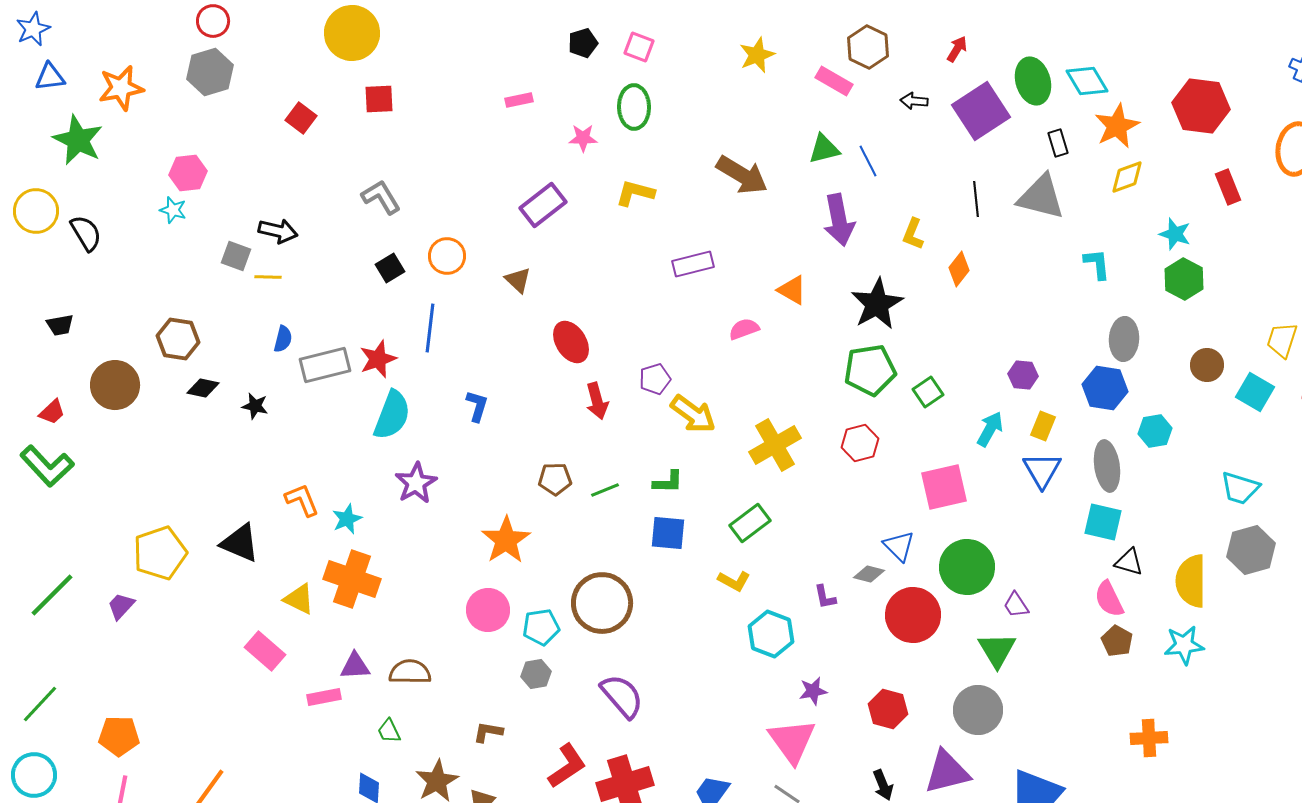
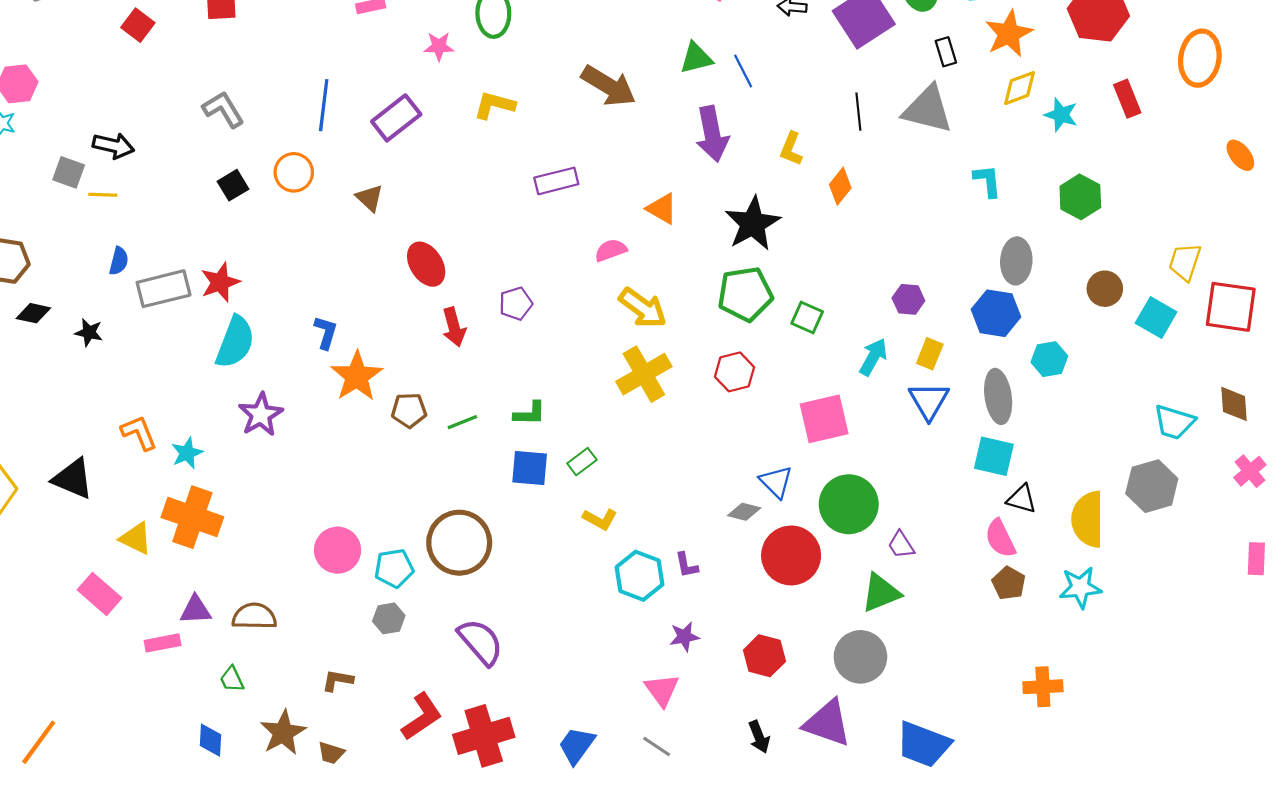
cyan star: (1175, 234) -> (1061, 115), moved
blue line: (430, 328) -> (324, 105), moved
green square: (928, 392) -> (807, 317), turned -32
yellow arrow: (693, 414) -> (643, 308), moved
cyan trapezoid: (1240, 488) -> (1174, 422), moved
green rectangle: (750, 523) -> (582, 462), moved, size x0.7
orange star: (506, 540) -> (357, 376), moved
purple L-shape: (825, 597) -> (687, 565), moved
green triangle: (997, 650) -> (881, 593), turned 39
pink triangle: (792, 741) -> (662, 690), size x0.7
purple triangle: (947, 772) -> (827, 723), turned 33

